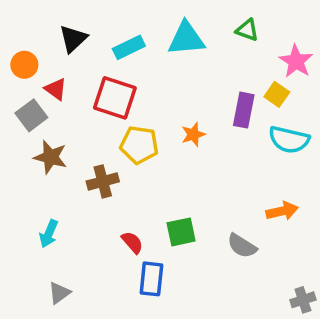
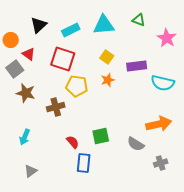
yellow square: (277, 94) -> (107, 57), moved
purple rectangle: (244, 110) -> (137, 66), turned 72
orange arrow: (282, 211) -> (159, 124), size x1.4
gray cross: (303, 300) -> (161, 163), moved

